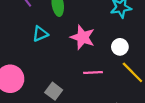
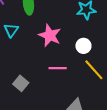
cyan triangle: (40, 34) -> (11, 30), turned -35

